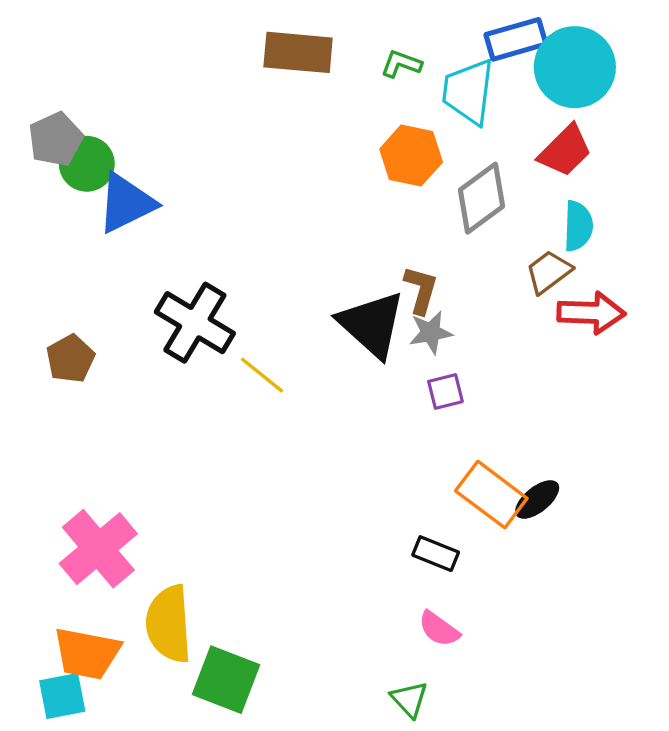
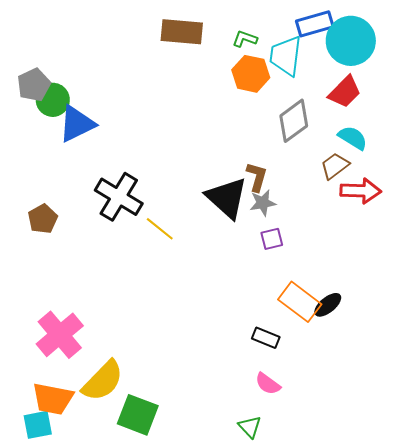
orange hexagon: (411, 156) -> (251, 74), moved
cyan semicircle: (578, 226) -> (353, 138), turned -60
yellow semicircle: (169, 624) -> (103, 381), turned -132

